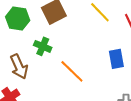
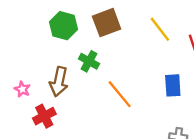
brown arrow: (19, 67) -> (59, 82), turned 30

